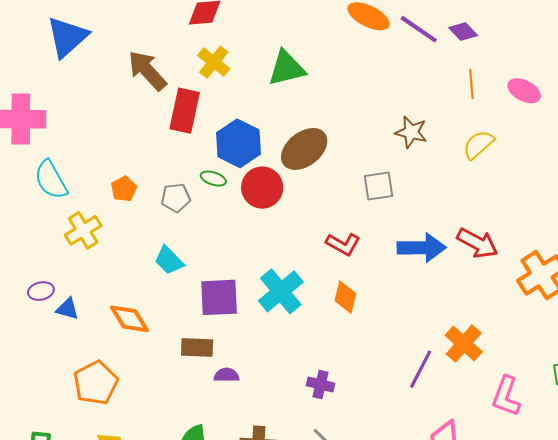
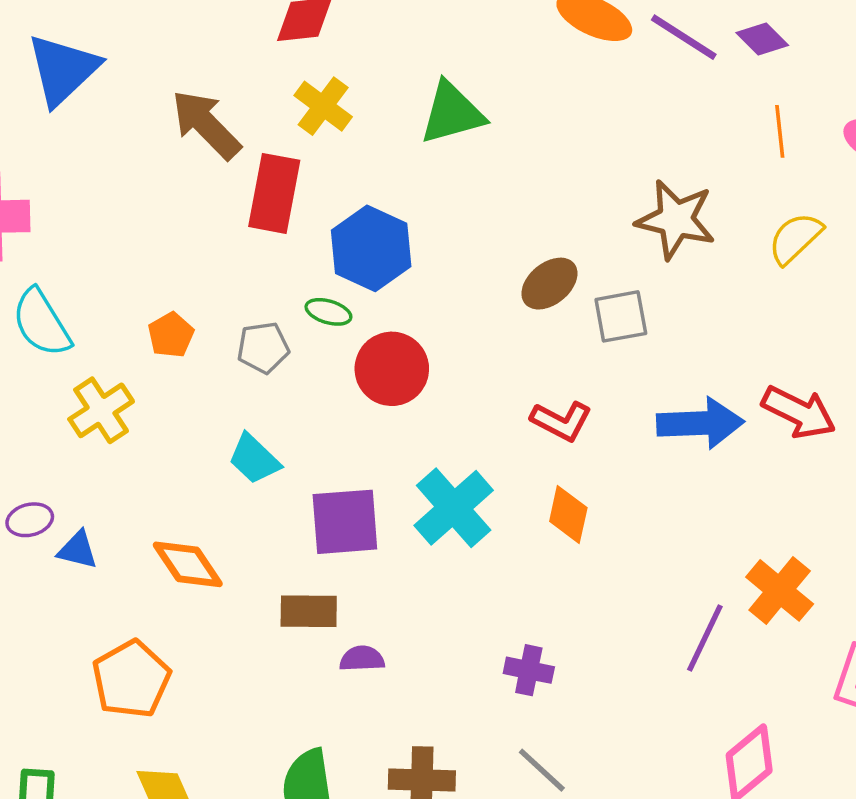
brown star: (411, 132) -> (676, 220), size x1.4
brown ellipse: (304, 149) -> (549, 284), moved, size x0.7
red circle: (262, 188) -> (392, 369), moved

